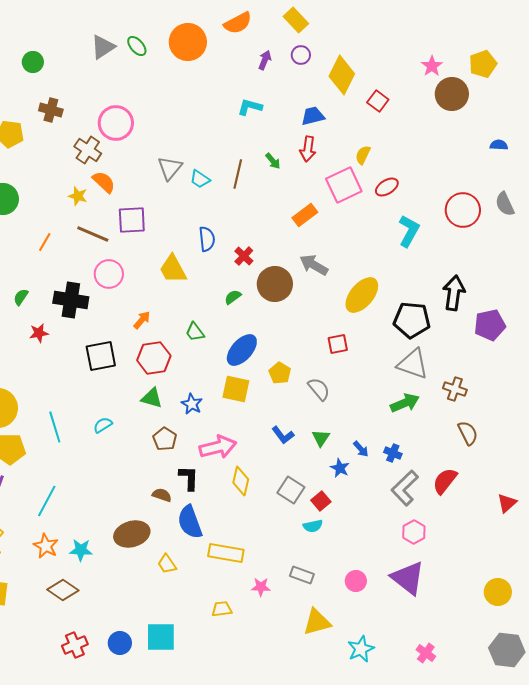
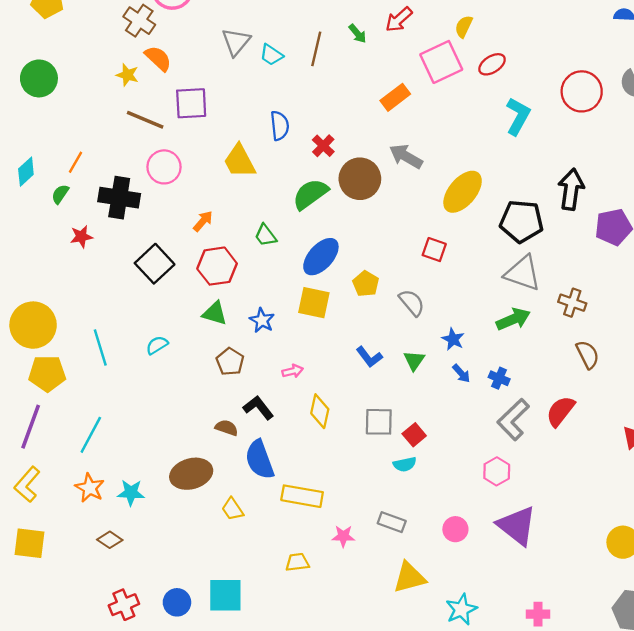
red arrow: (308, 149) -> (399, 19), turned 40
orange line: (45, 242) -> (76, 162), moved
green semicircle: (233, 297) -> (310, 194), size x1.8
red square: (338, 344) -> (434, 250), turned 30
black square: (101, 356) -> (155, 264), turned -32
pink arrow: (218, 447) -> (293, 371), size x0.5
blue star: (340, 468) -> (453, 339), moved
black L-shape: (189, 478) -> (258, 408), turned -40
gray square: (291, 490) -> (379, 422), turned -32
pink hexagon: (414, 532) -> (497, 471), moved
brown diamond: (63, 590) -> (110, 540), size x0.7
pink cross: (426, 653) -> (538, 614), turned -36

